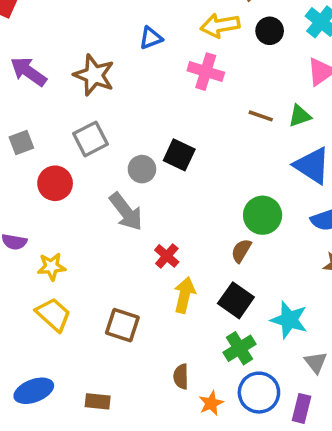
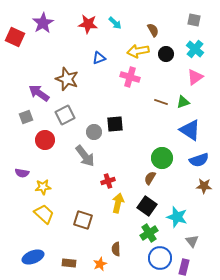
purple arrow: (28, 72) -> (39, 93), moved
black square: (179, 155) -> (115, 124), turned -30
red cross: (167, 256) -> (108, 181), turned 32
orange star: (211, 403) -> (100, 264), moved

